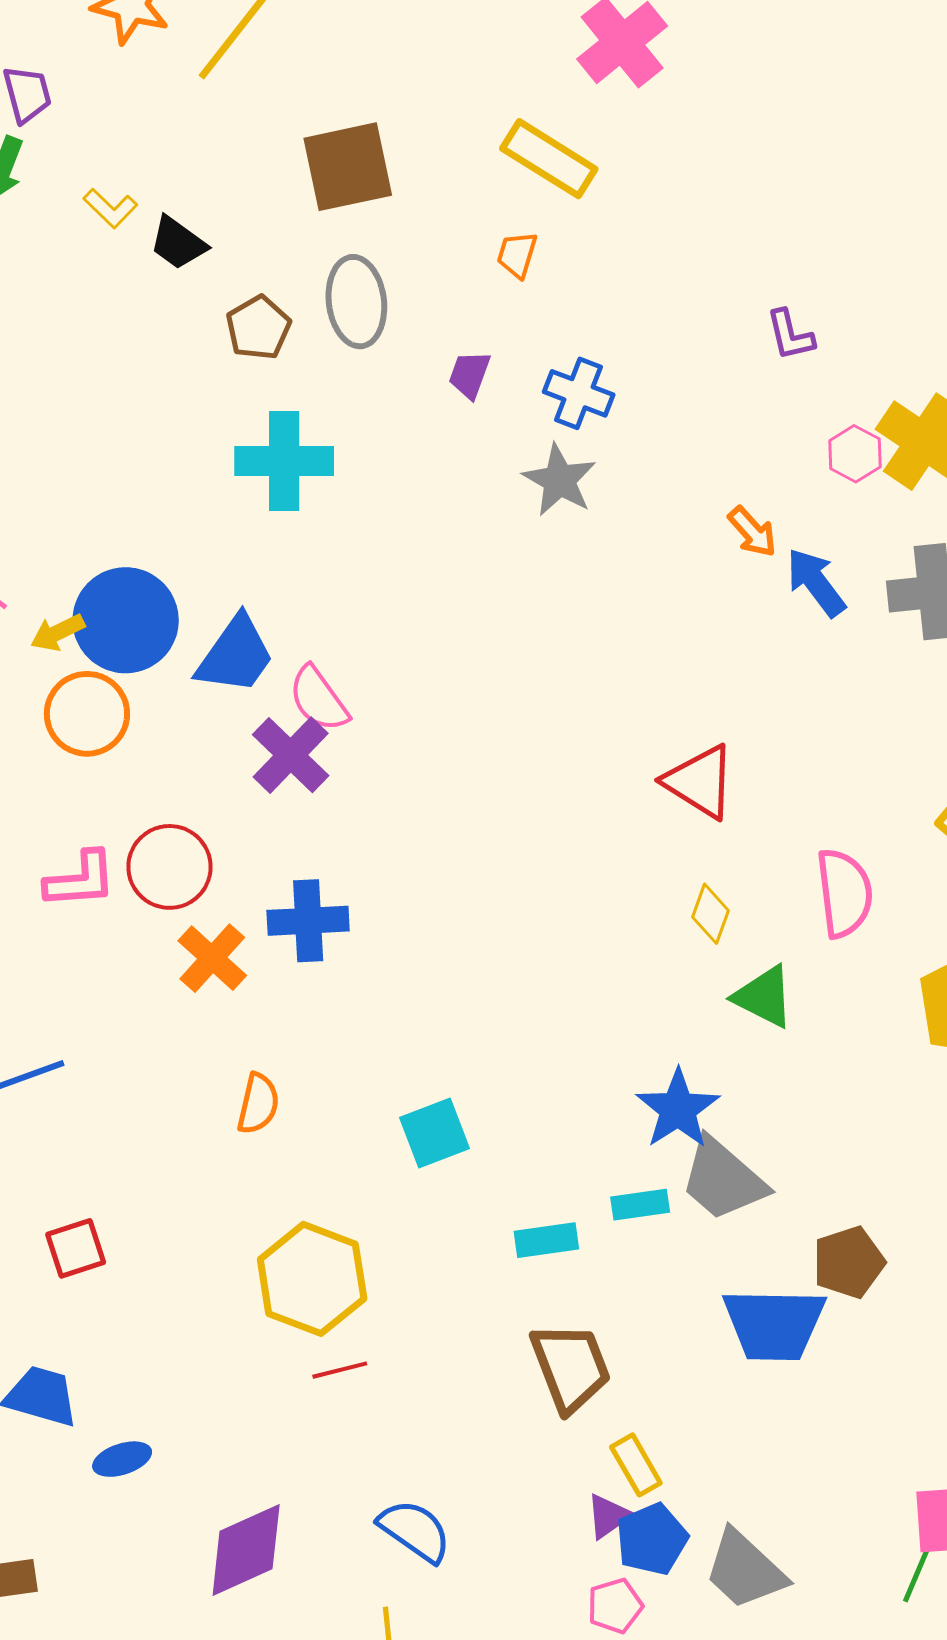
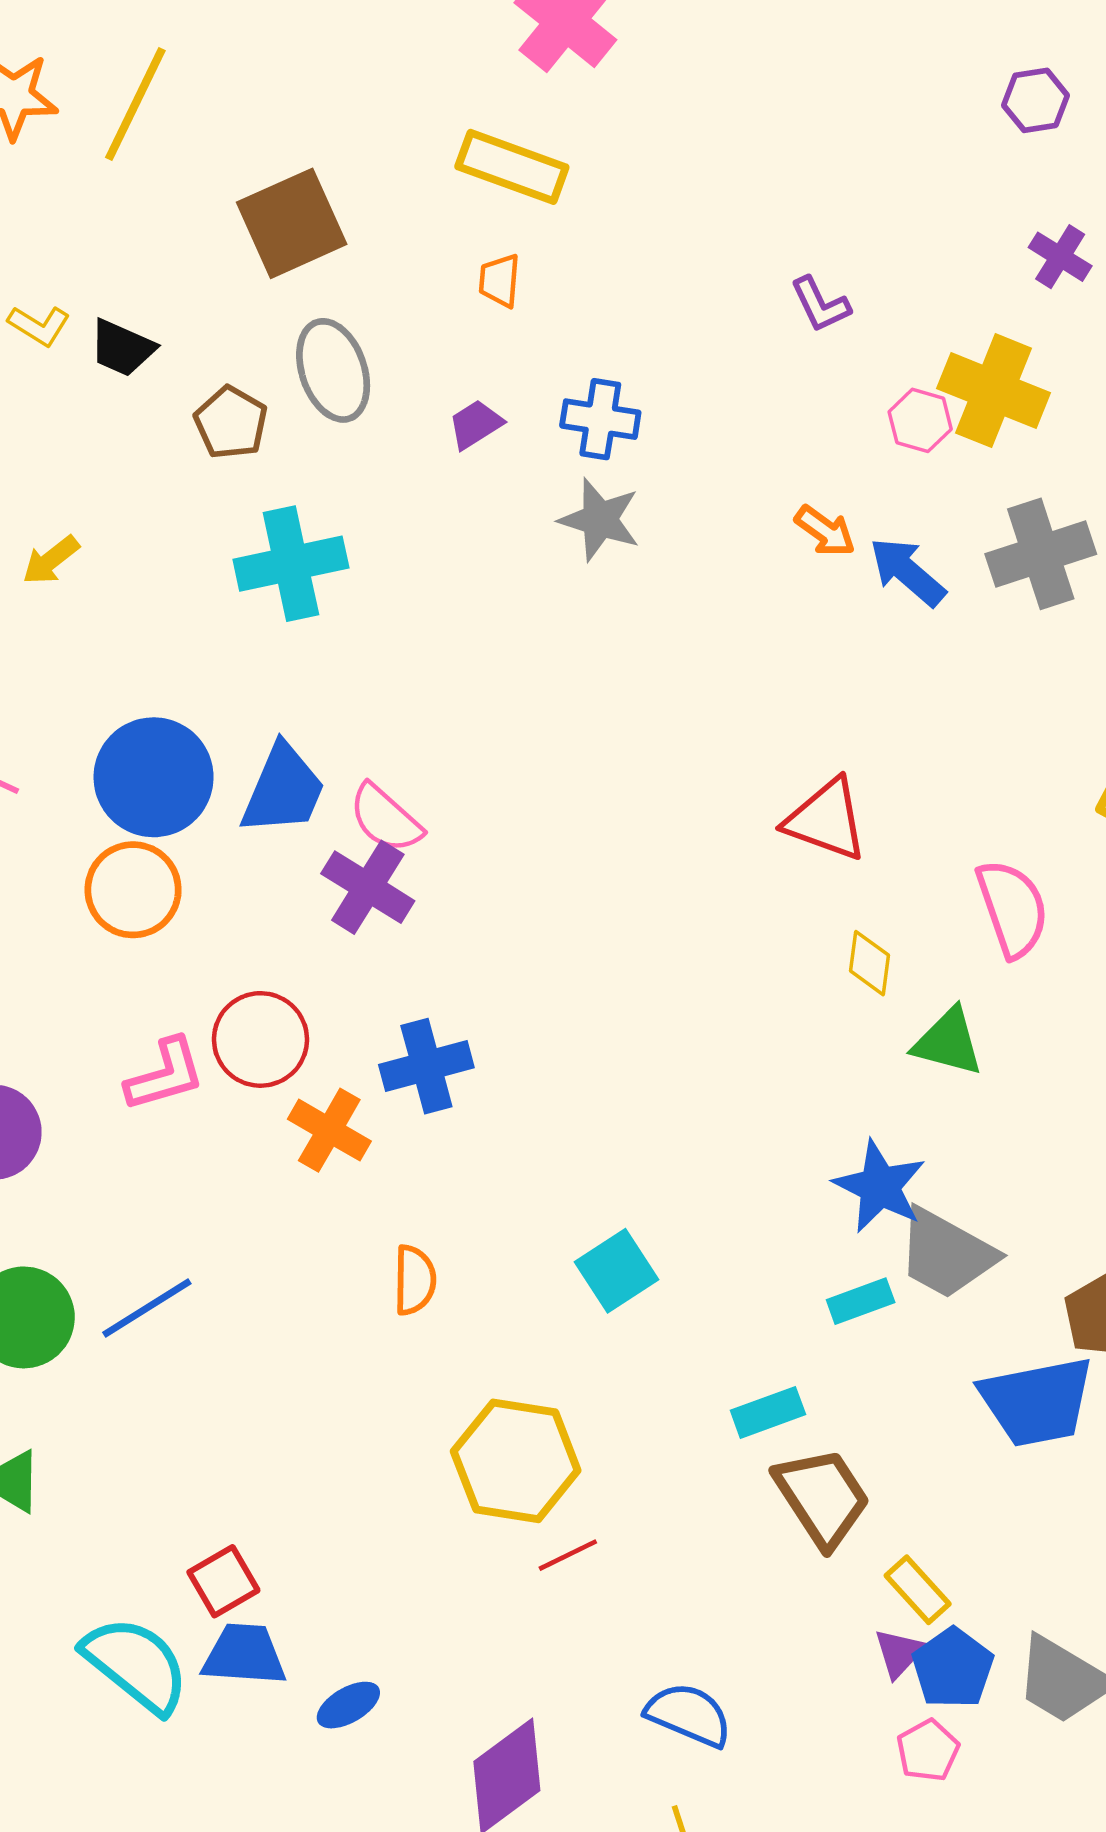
purple trapezoid: (470, 375) -> (475, 424), turned 50
yellow arrow: (58, 633) -> (51, 560), moved
cyan rectangle: (546, 1240) -> (768, 1412), moved
red square: (76, 1248) -> (223, 1581), moved

